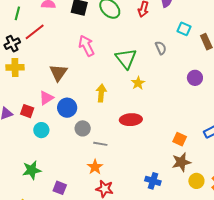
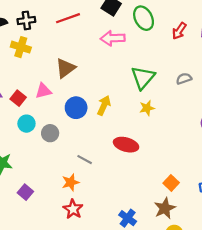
red line: (35, 32) -> (68, 18), moved
pink arrow: (86, 46) -> (113, 38), moved, turned -85
gray semicircle: (161, 48) -> (184, 79), turned -104
blue circle: (67, 108) -> (76, 108), moved
gray circle: (83, 128) -> (50, 133), moved
brown star: (181, 162) -> (165, 208), turned -30

